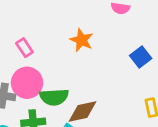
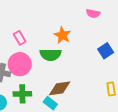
green semicircle: (54, 97) -> (50, 55), moved

